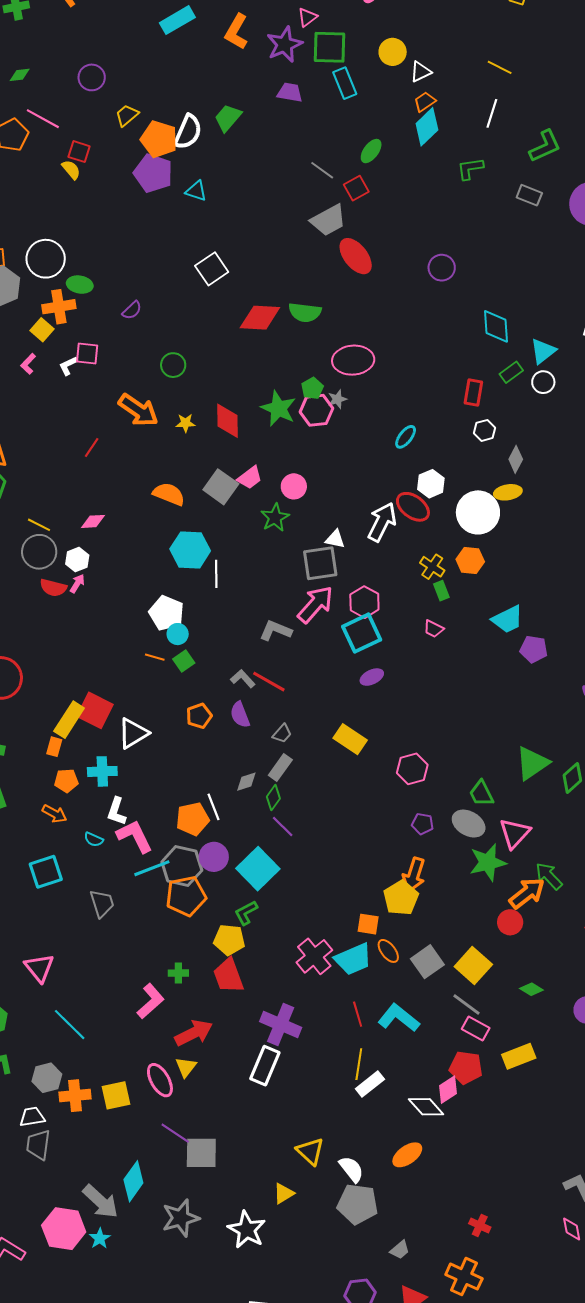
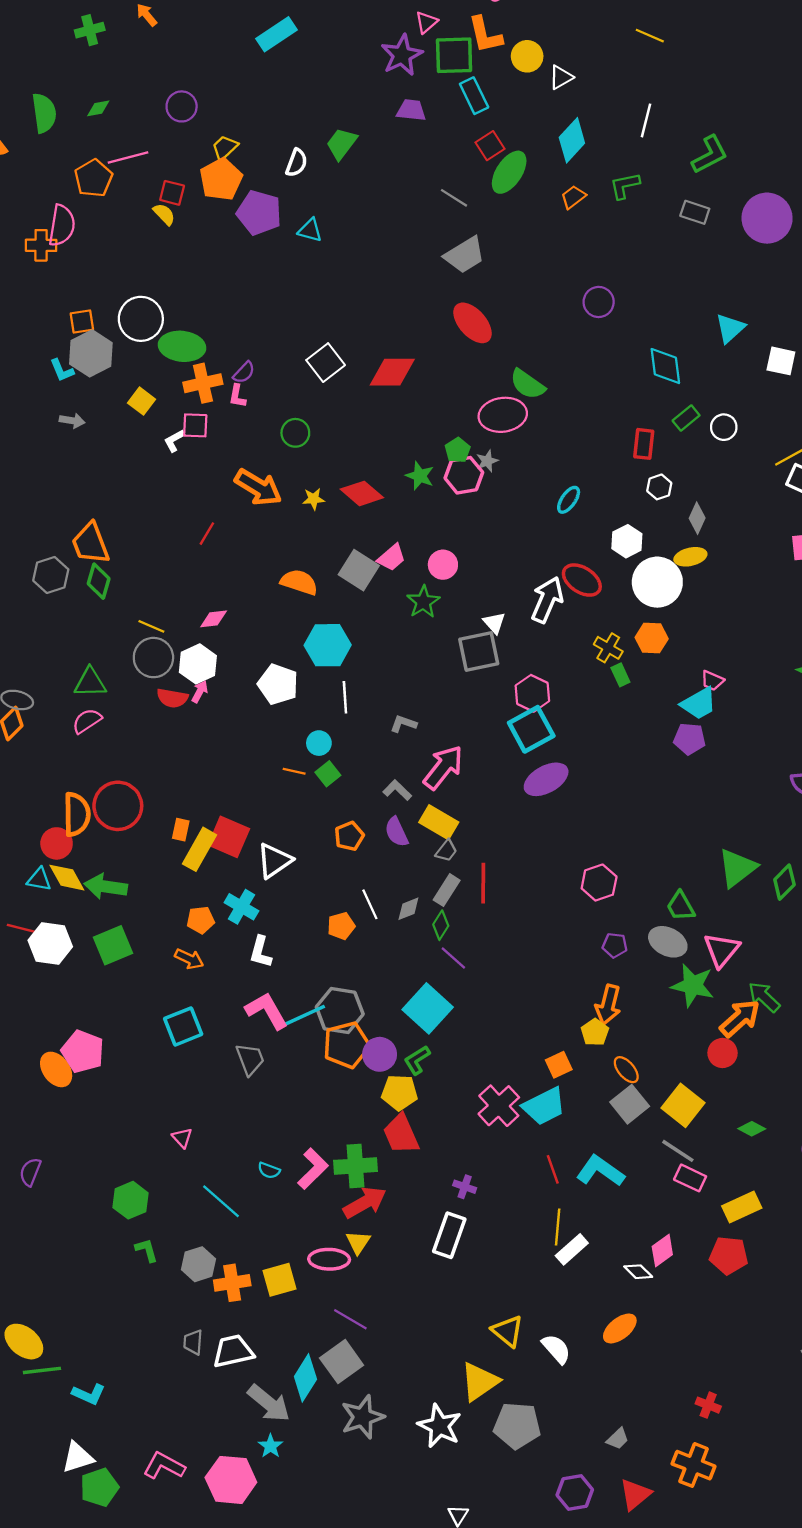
orange L-shape: (236, 32) -> (485, 35), moved, turned -39
yellow line: (500, 67) -> (650, 36), moved
orange trapezoid: (425, 102) -> (573, 197), moved
pink line: (43, 119) -> (128, 157), turned -40
white semicircle: (188, 132) -> (296, 163), size x0.7
orange pentagon: (159, 139) -> (221, 179), moved, turned 30
green ellipse: (371, 151) -> (509, 172), size x1.5
red square: (356, 188) -> (490, 146), moved
red ellipse: (356, 256) -> (473, 323), moved
white square: (212, 269) -> (326, 363), moved
green ellipse: (80, 285) -> (182, 346), size x1.5
orange cross: (59, 307) -> (203, 383), moved
green semicircle: (305, 312) -> (527, 384), moved, turned 32
cyan triangle: (543, 351) -> (730, 328), moved
pink L-shape: (28, 364) -> (237, 396), moved, turned -30
green star: (278, 409) -> (420, 476), size x0.7
red diamond: (227, 421) -> (362, 493), turned -45
white hexagon: (431, 484) -> (627, 541), moved
white triangle: (335, 539) -> (494, 623), turned 40
white hexagon: (77, 560) -> (198, 664), size x1.4
white line: (216, 574) -> (345, 697), moved
pink arrow: (315, 604) -> (443, 767), moved
white pentagon: (166, 613) -> (278, 684), moved
pink trapezoid: (434, 629) -> (712, 681), moved
gray L-shape: (276, 631) -> (403, 724), moved, size x0.7
purple pentagon: (534, 649) -> (689, 739), moved
purple ellipse: (372, 677) -> (546, 779), size x1.6
red line: (269, 682) -> (483, 883), moved, turned 64
yellow rectangle: (350, 739) -> (439, 822), moved
orange rectangle: (54, 747) -> (181, 830), moved
cyan cross: (102, 771) -> (241, 907), turned 36
white line: (213, 807) -> (370, 904), moved
orange pentagon: (193, 819) -> (341, 926), moved, size x0.7
pink L-shape: (135, 836) -> (267, 1011), moved
cyan semicircle: (94, 839) -> (269, 1170), moved
purple circle: (214, 857) -> (380, 1054), moved
green star: (488, 862) -> (693, 985), turned 30
yellow pentagon: (401, 898) -> (595, 1032), size x0.7
orange square: (368, 924) -> (559, 1065), turned -30
orange ellipse: (388, 951) -> (626, 1070), moved
pink triangle: (39, 968) -> (182, 1138), size x0.6
green cross: (178, 973) -> (356, 1166), moved, size x1.8
purple cross: (281, 1024) -> (465, 1187), size x0.5
red pentagon: (466, 1068) -> (729, 1255), moved
pink ellipse: (160, 1080) -> (329, 1259), turned -56
white diamond: (426, 1107) -> (638, 1272), size x0.7
white trapezoid: (32, 1117) -> (233, 1351), moved, size x1.4
gray trapezoid: (38, 1145) -> (193, 1342), size x0.7
gray square: (201, 1153) -> (342, 1362), moved, turned -33
yellow triangle: (284, 1193) -> (480, 1382), size x1.6
gray pentagon: (358, 1204) -> (517, 1426), moved
pink hexagon: (64, 1229) -> (231, 1480), moved

